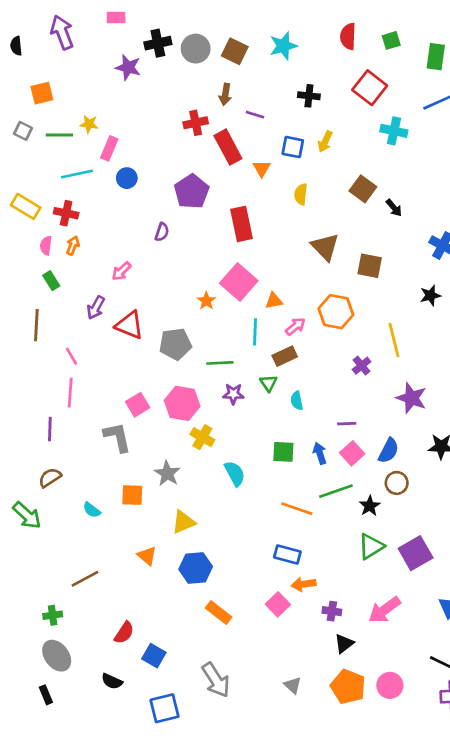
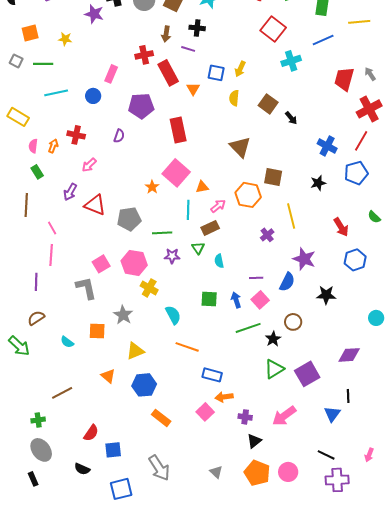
black cross: (309, 96) -> (197, 28), moved
yellow star: (89, 124) -> (65, 39), moved
cyan cross: (394, 131) -> (291, 61), turned -30
pink rectangle: (109, 148) -> (111, 74), moved
purple pentagon: (192, 192) -> (141, 106), turned 30
yellow semicircle: (301, 194) -> (234, 98), moved
red cross: (66, 213) -> (76, 135), moved
brown square: (370, 266) -> (273, 177), moved
blue semicircle: (389, 451) -> (287, 282), moved
orange line: (297, 509) -> (187, 347), moved
blue square: (154, 656) -> (113, 450), turned -36

